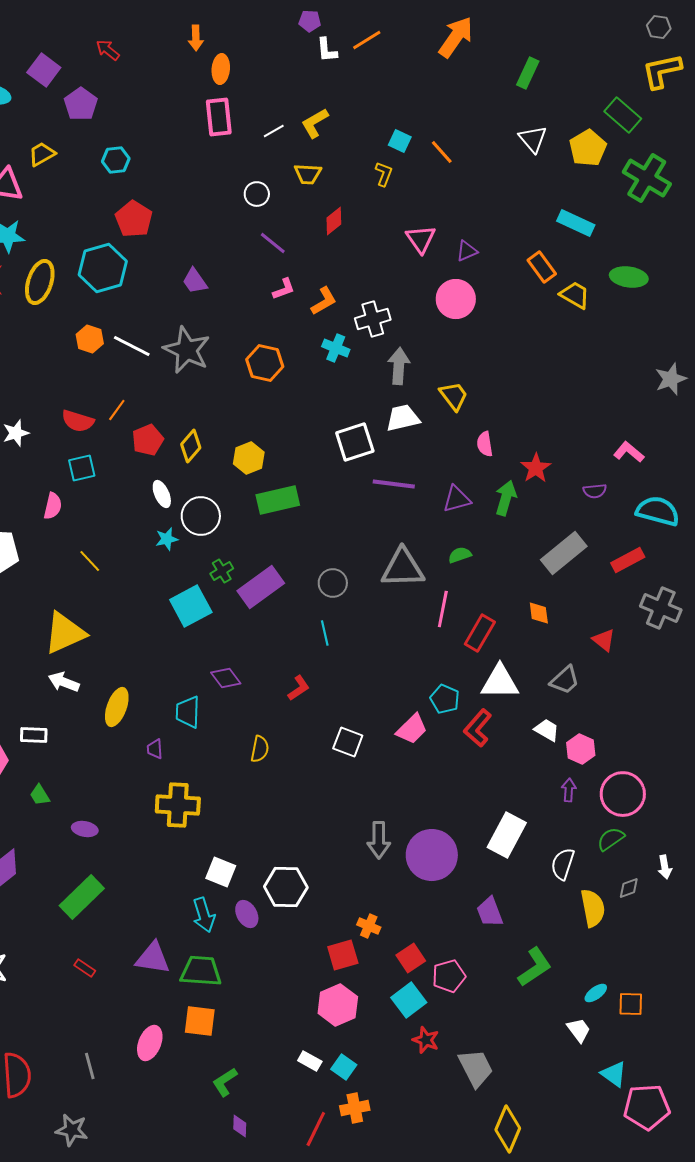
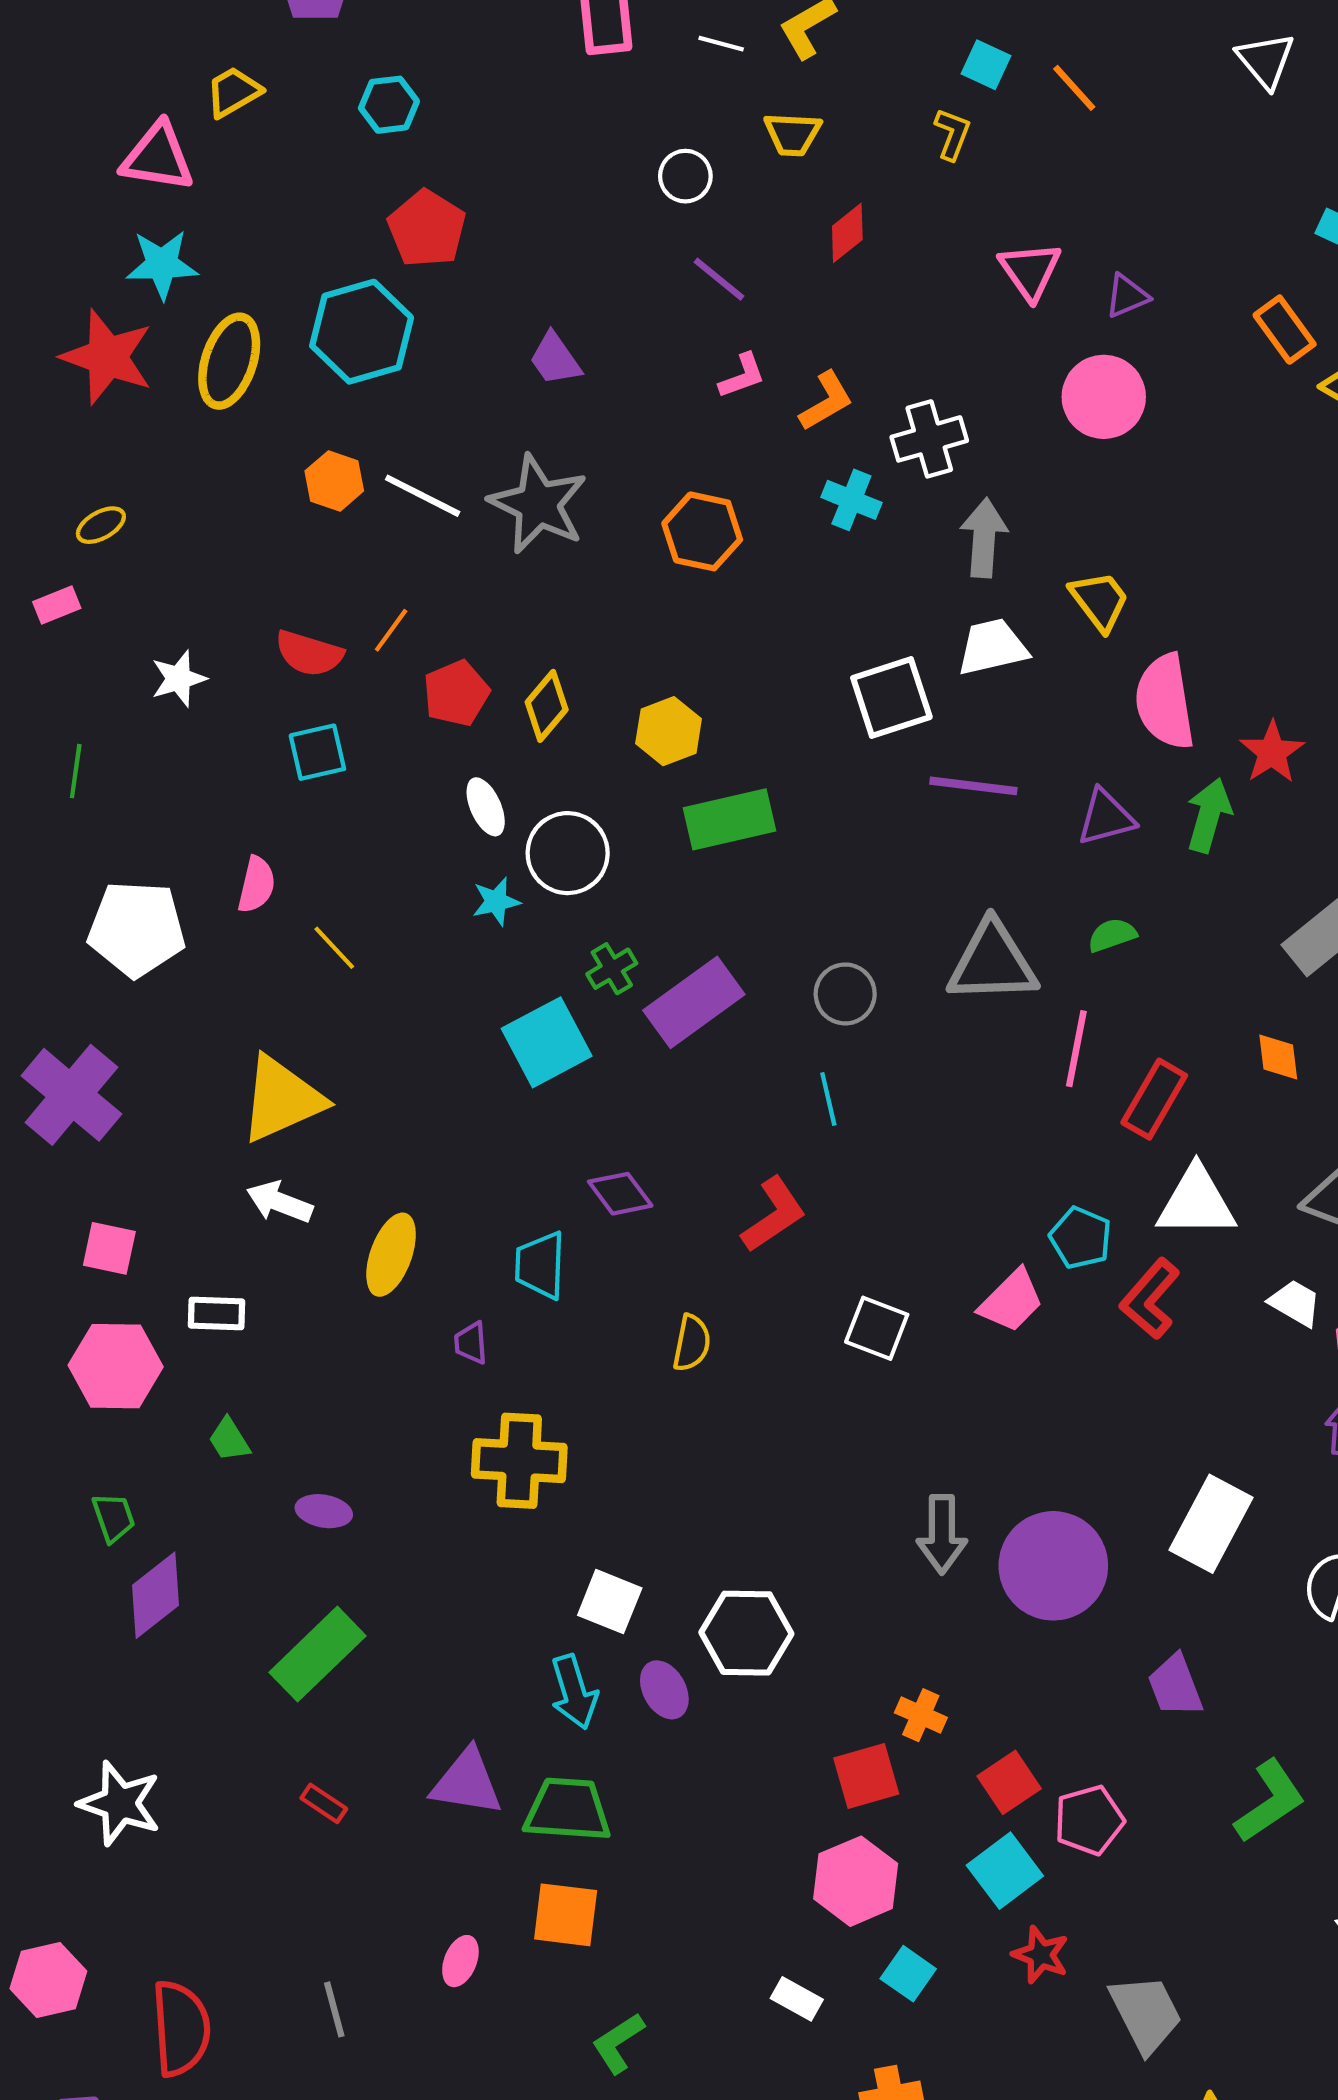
white line: (274, 131) -> (721, 44), turned 45
pink semicircle: (485, 444) -> (1165, 702), size x1.8
pink semicircle: (53, 506) -> (256, 885), moved
red L-shape: (299, 688) -> (774, 1215), size x1.4
pink ellipse: (150, 1043) -> (460, 1961), size x0.7
cyan square: (344, 1067) -> (908, 1974), moved

